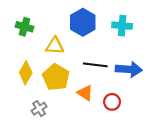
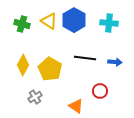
yellow triangle: (55, 46) -> (49, 21), moved, turned 30
blue arrow: (129, 69) -> (115, 62), size x0.6
orange triangle: (85, 93) -> (76, 106), moved

